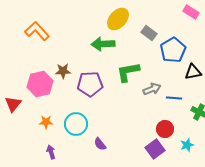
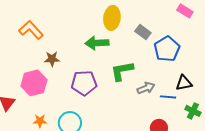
yellow ellipse: (118, 19) -> (112, 18), turned -35
brown star: (63, 71) -> (52, 59), moved
black triangle: (193, 72) -> (184, 83), moved

